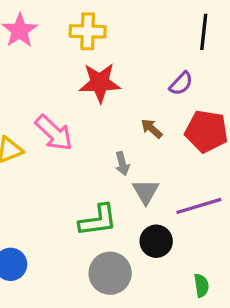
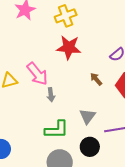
yellow cross: (88, 31) -> (66, 16), turned -30
gray arrow: (122, 164) -> (51, 95), moved

